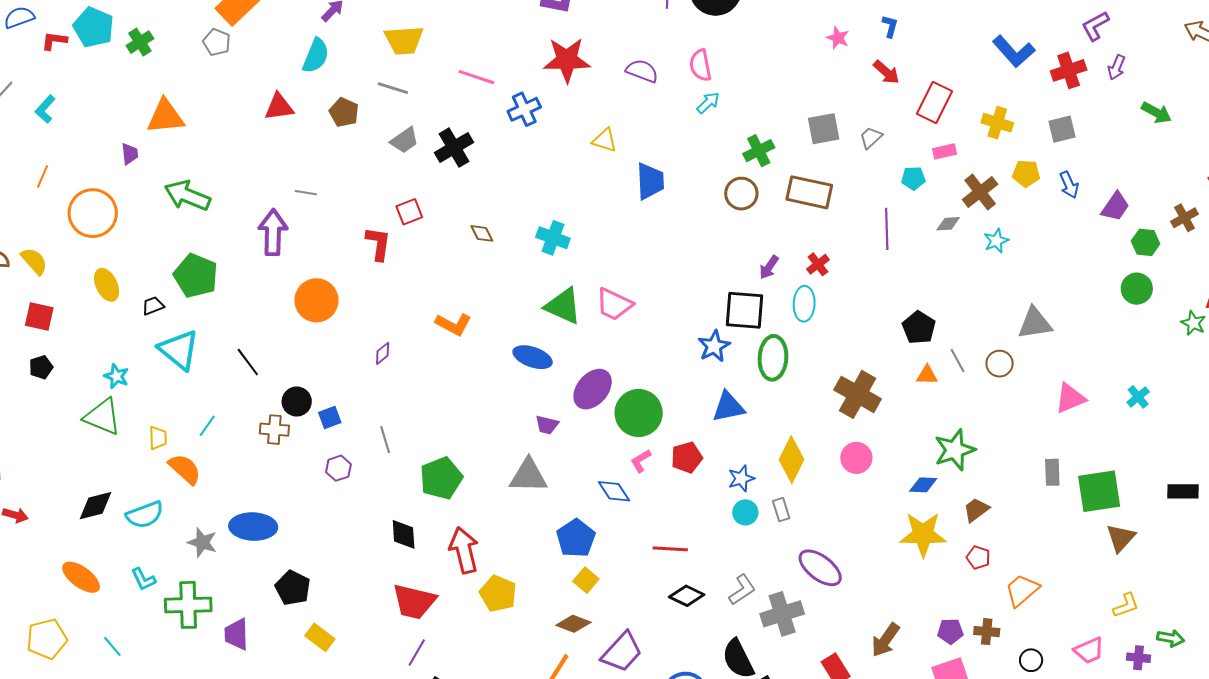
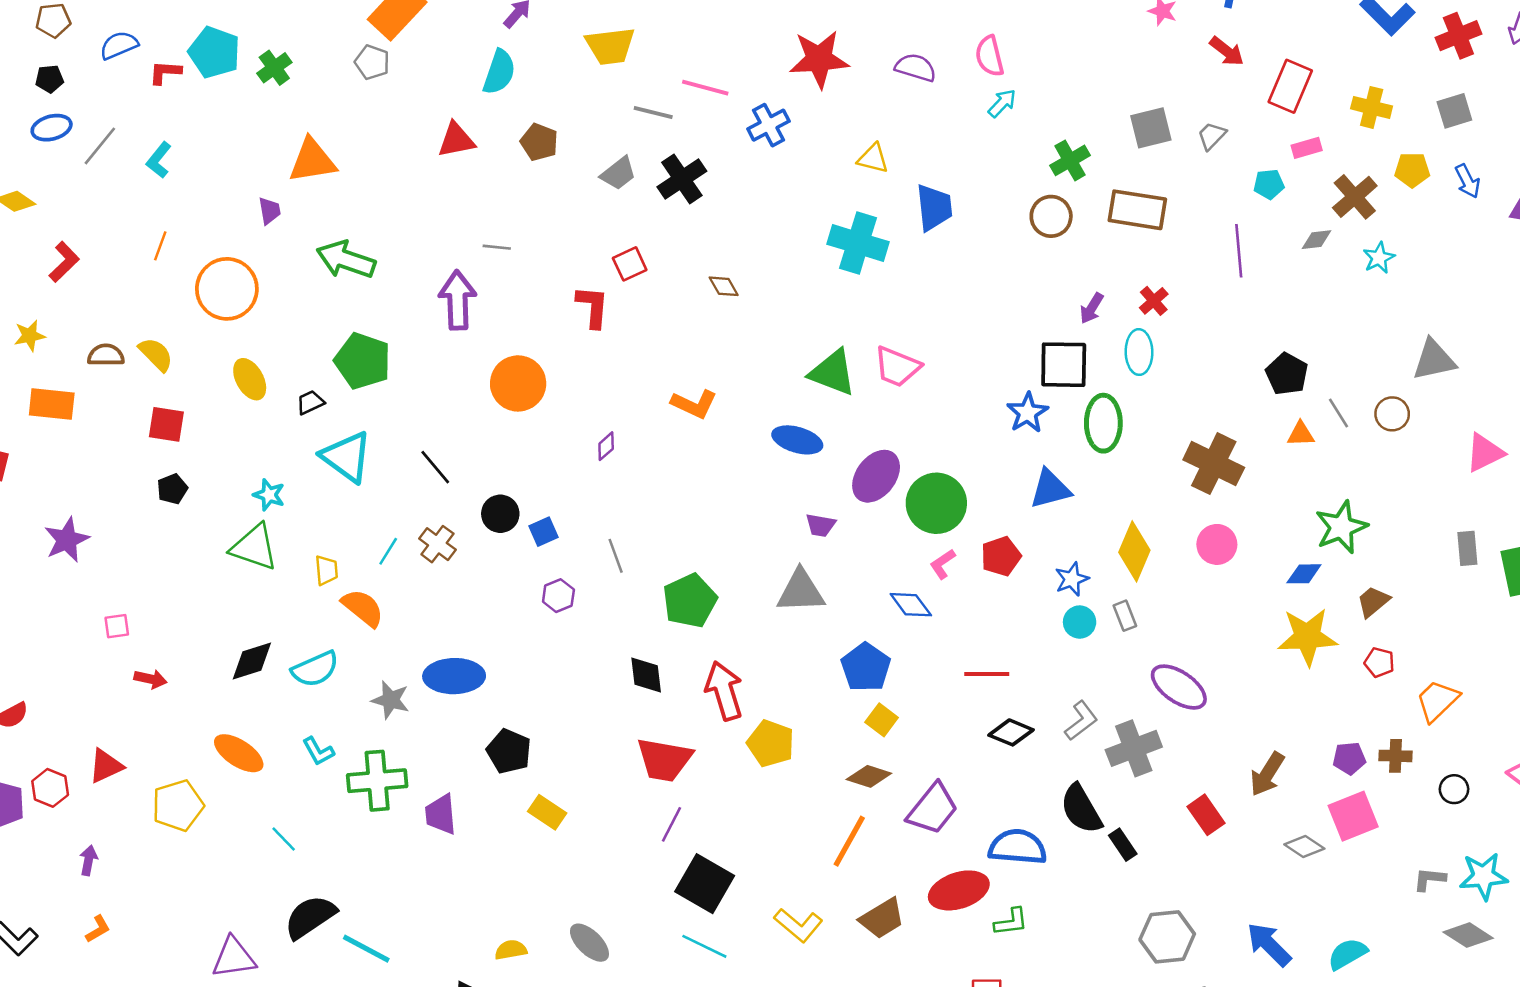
gray line: (393, 88) -> (653, 112), moved
cyan cross: (553, 238) -> (858, 243), moved, size x1.4
brown cross: (274, 430) -> (437, 544), moved, turned 36
yellow pentagon: (47, 639) -> (178, 805), moved

